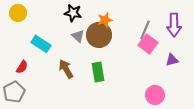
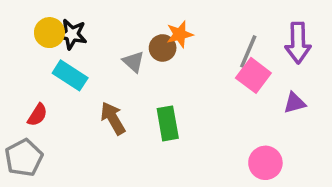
yellow circle: (18, 13) -> (49, 33), moved
black star: (73, 13) -> (72, 34), moved
brown circle: (99, 35) -> (163, 48), moved, size x0.6

